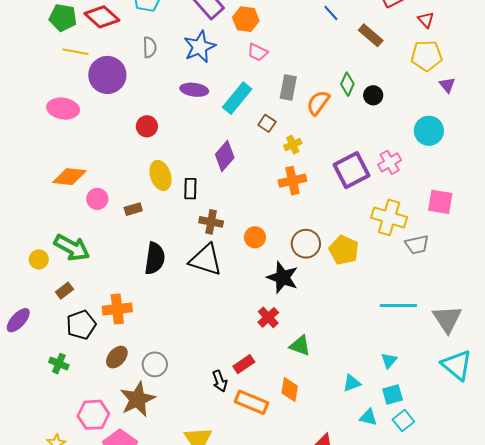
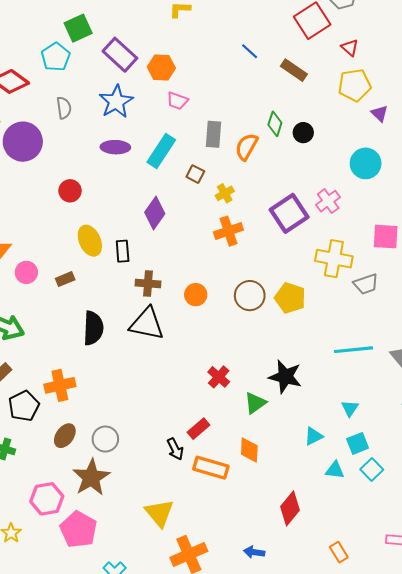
black star: (283, 278) -> (285, 377), moved
green triangle: (300, 346) -> (255, 403), turned -50

